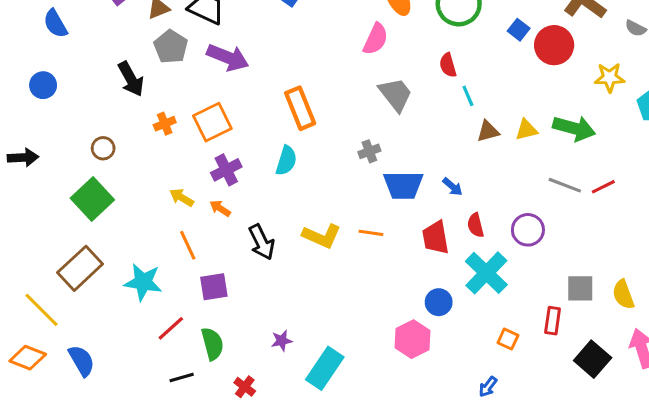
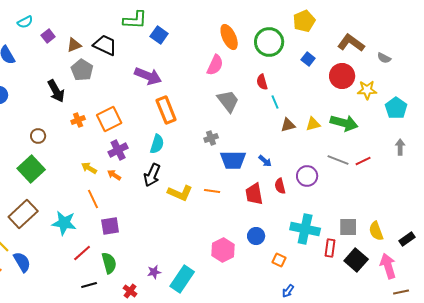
red circle: (554, 45) -> (342, 76), moved
purple arrow: (228, 57) -> (148, 76), moved
purple circle: (528, 230) -> (307, 176), moved
black arrow: (262, 242) -> (152, 175), moved, turned 50
cyan cross: (486, 273) -> (305, 229), moved, turned -32
pink hexagon: (412, 339) -> (223, 250), moved
orange square: (508, 339) -> (279, 260), moved
purple star: (282, 341) -> (154, 272), moved
black square: (593, 359) -> (356, 260), moved
blue semicircle: (82, 361) -> (22, 262), moved

